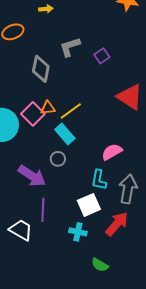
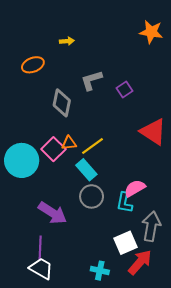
gray circle: (58, 159) -> (92, 196), moved, size x1.5
cyan L-shape: (99, 180) -> (124, 203), moved
white square: (89, 205) -> (125, 243), moved
purple line: (43, 210) -> (40, 248), moved

